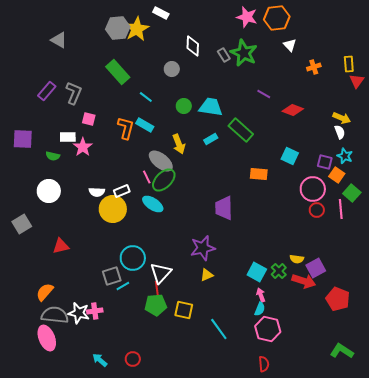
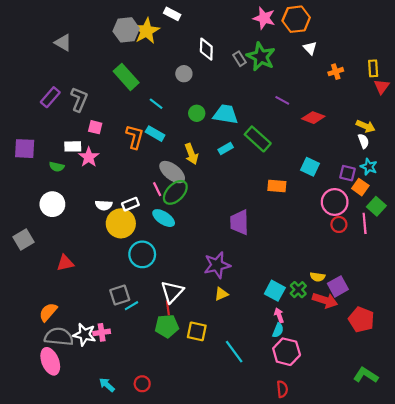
cyan circle: (133, 258) -> (142, 254), moved

